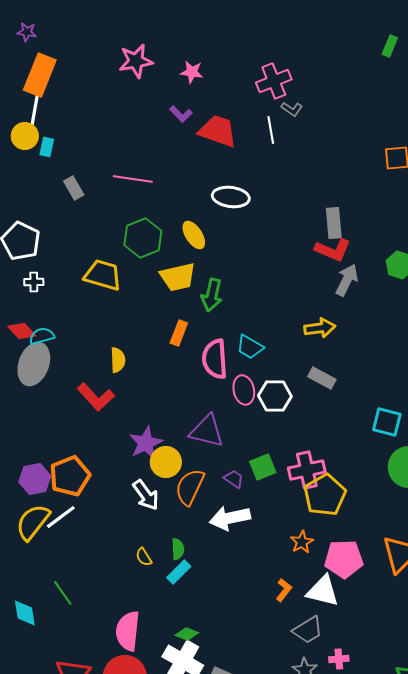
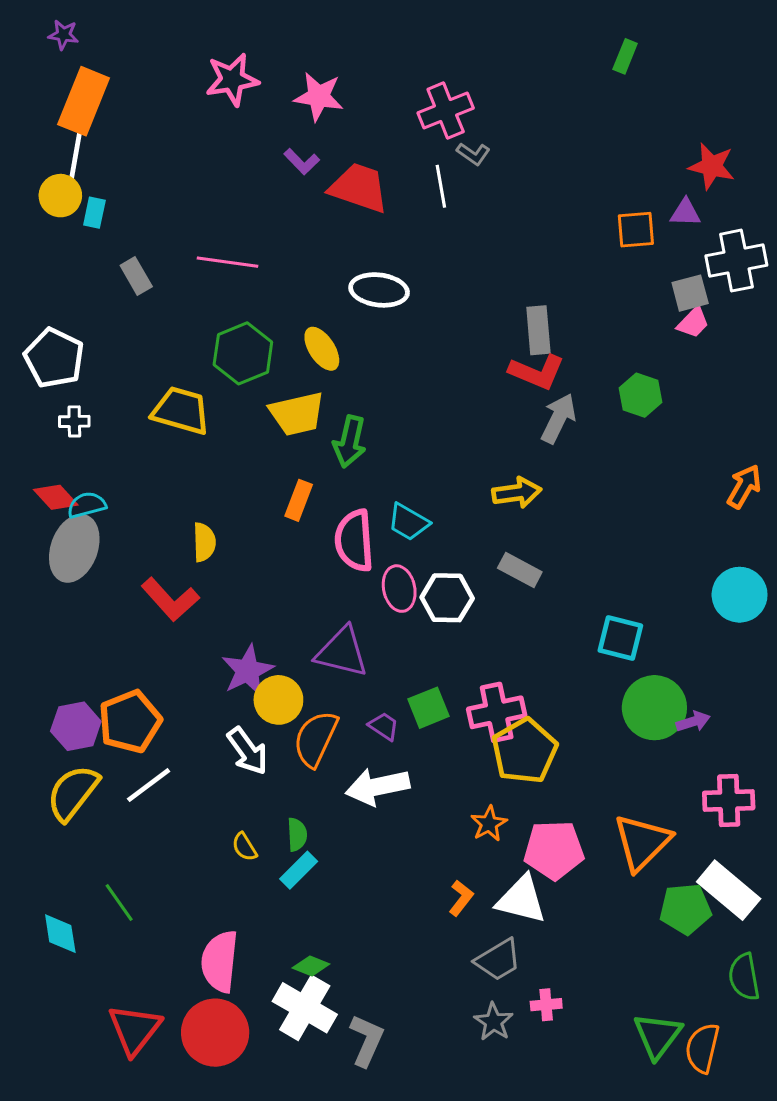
pink star: (192, 72) -> (319, 97), size x1.4
white line: (61, 517) -> (149, 785), moved

